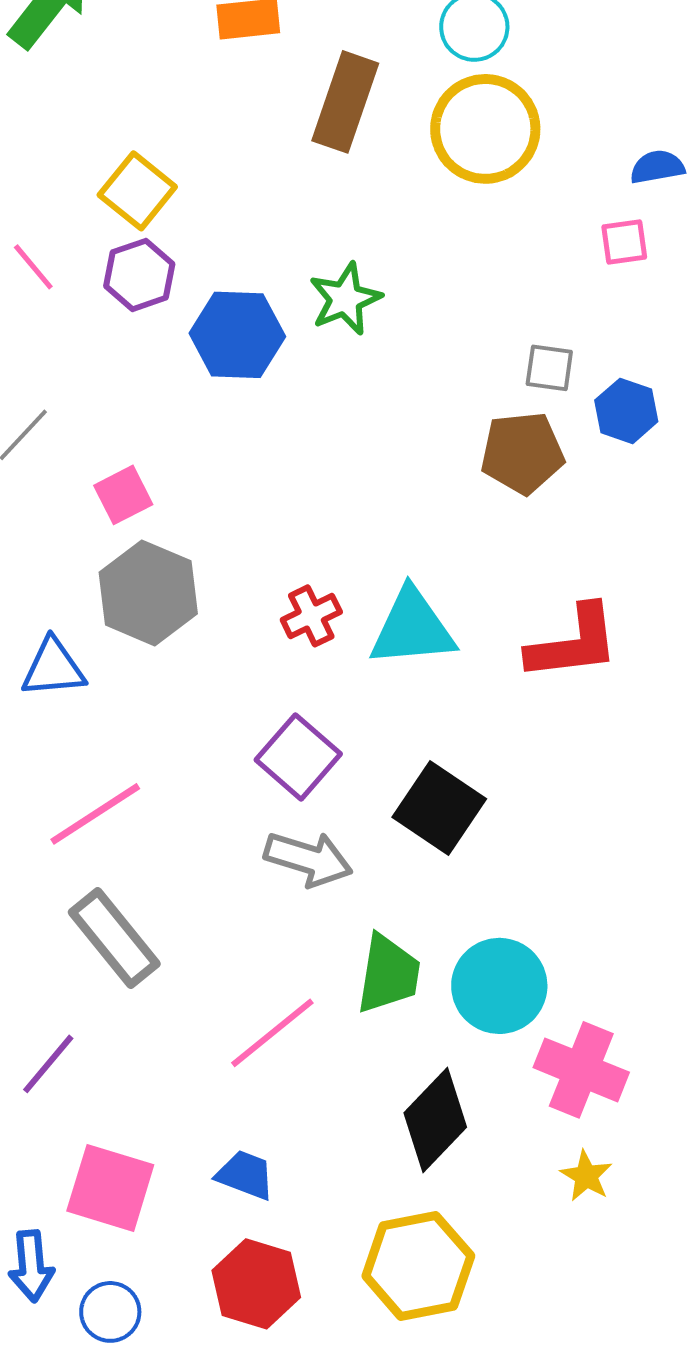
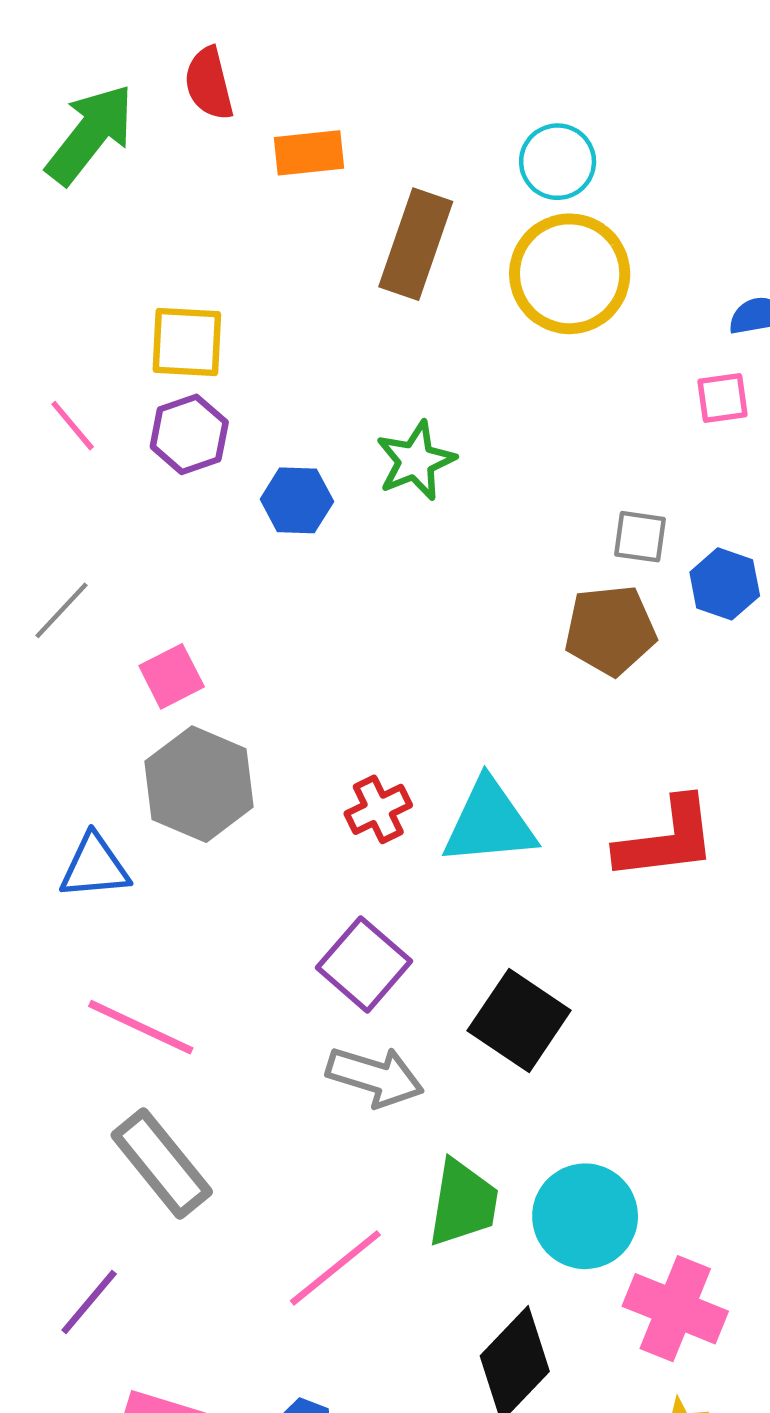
yellow square: (137, 191) -> (187, 342), turned -36
blue hexagon: (237, 335) -> (297, 500), size x0.7
pink line: (95, 814) -> (141, 1027), turned 58

